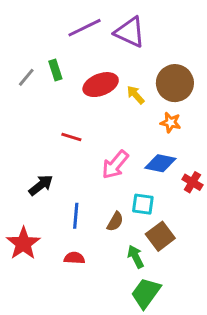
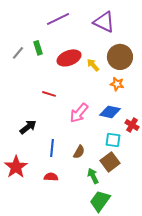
purple triangle: (130, 32) -> (104, 22), moved
cyan square: (143, 204) -> (113, 140), moved

